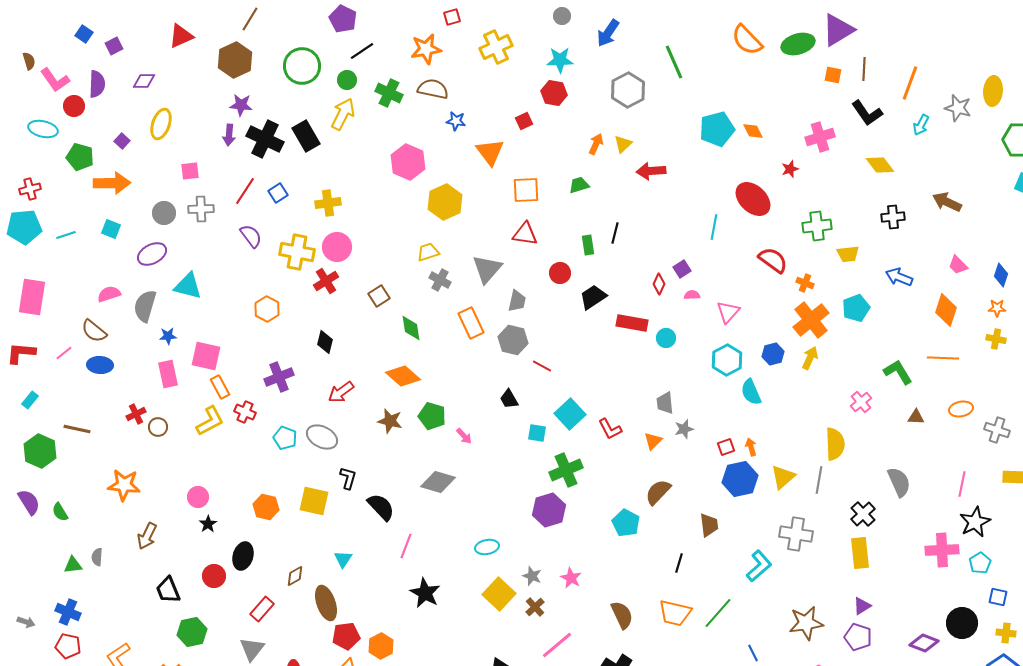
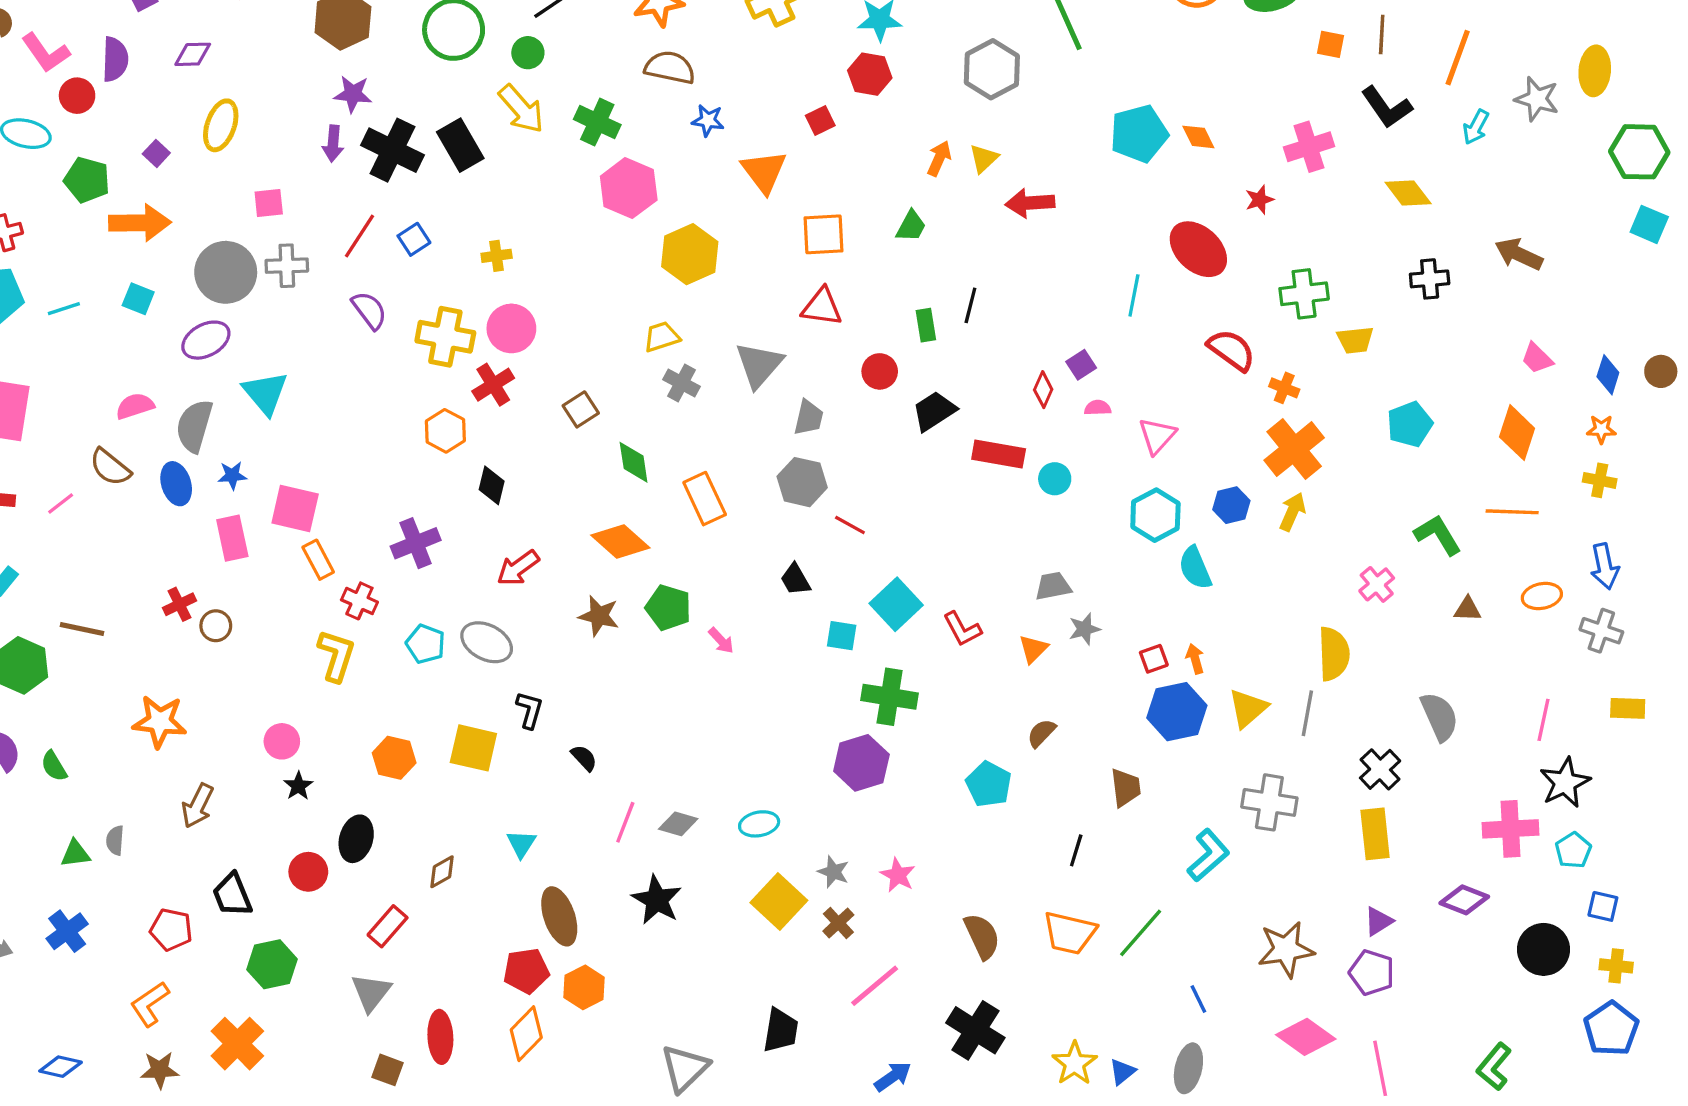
green cross: (389, 93) -> (597, 122), moved
yellow arrow: (343, 114) -> (521, 109), turned 112
green trapezoid: (579, 185) -> (911, 226), turned 135
yellow cross: (328, 203) -> (497, 256), size x0.7
gray circle: (164, 213) -> (226, 272), size x1.6
blue arrow: (899, 277) -> (1605, 566), moved, turned -124
cyan triangle: (188, 286) -> (265, 393), turned 36
cyan pentagon: (856, 308) -> (1410, 424), moved
orange hexagon: (267, 309) -> (445, 431), moved
orange rectangle: (471, 323) -> (705, 499), moved
blue ellipse: (100, 365) -> (176, 484), moved, turned 70
gray trapezoid: (665, 403) -> (1053, 586), turned 85
yellow L-shape: (210, 421) -> (336, 655), moved, turned -44
green cross: (566, 470) -> (890, 697), turned 32
gray diamond: (438, 482) -> (678, 824), moved, size x0.7
brown semicircle: (658, 492) -> (1041, 733), size x0.7
black semicircle: (381, 507) -> (584, 758), size x0.6
brown ellipse: (326, 603) -> (559, 916), moved
blue cross: (68, 612) -> (67, 931), turned 30
purple diamond: (924, 643) -> (1464, 900), moved
red pentagon: (68, 646) -> (171, 930), moved

